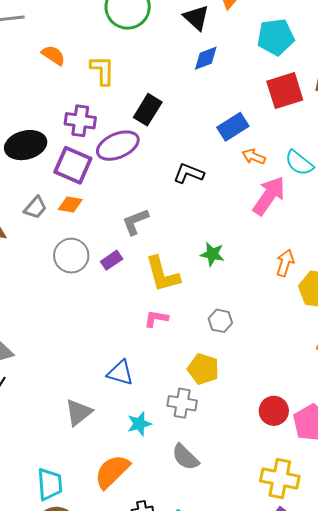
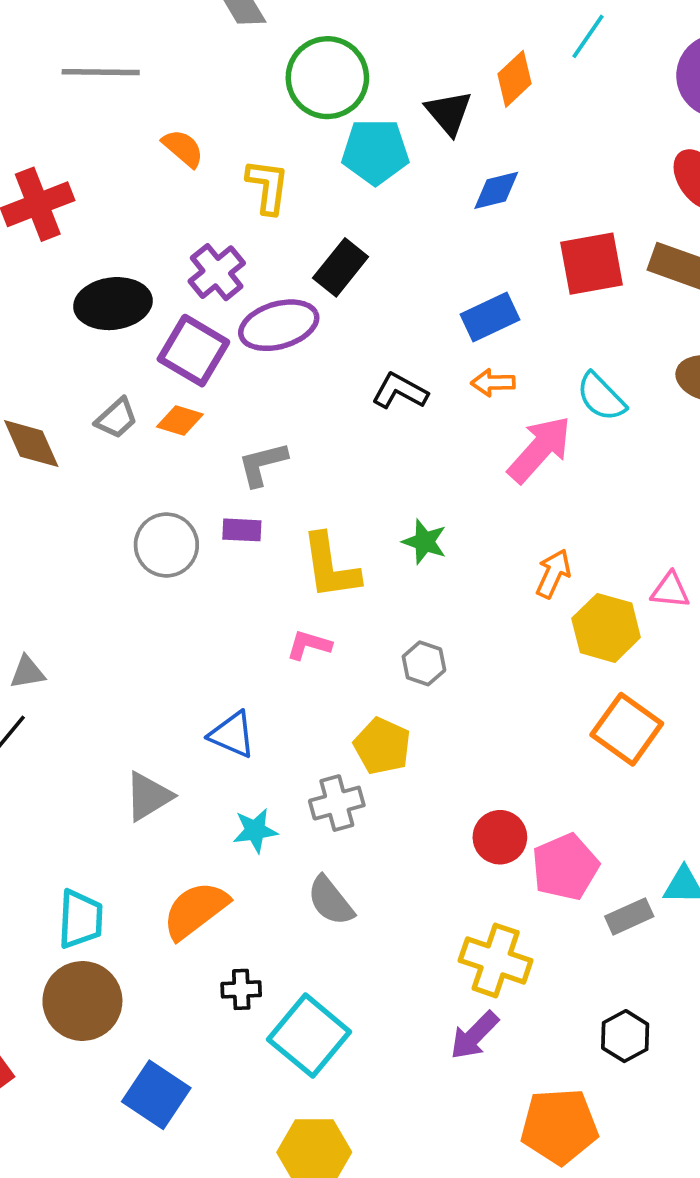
cyan pentagon: (276, 37) -> (375, 152), moved
blue diamond: (206, 58) -> (496, 190), moved
purple cross: (80, 121) -> (217, 272), turned 36
orange arrow: (254, 157) -> (493, 383), moved, turned -30
gray L-shape: (135, 222) -> (262, 464), moved
gray circle: (71, 256) -> (166, 545), moved
purple rectangle: (112, 260) -> (242, 530), turned 30
gray cross: (182, 403) -> (337, 803), turned -32

